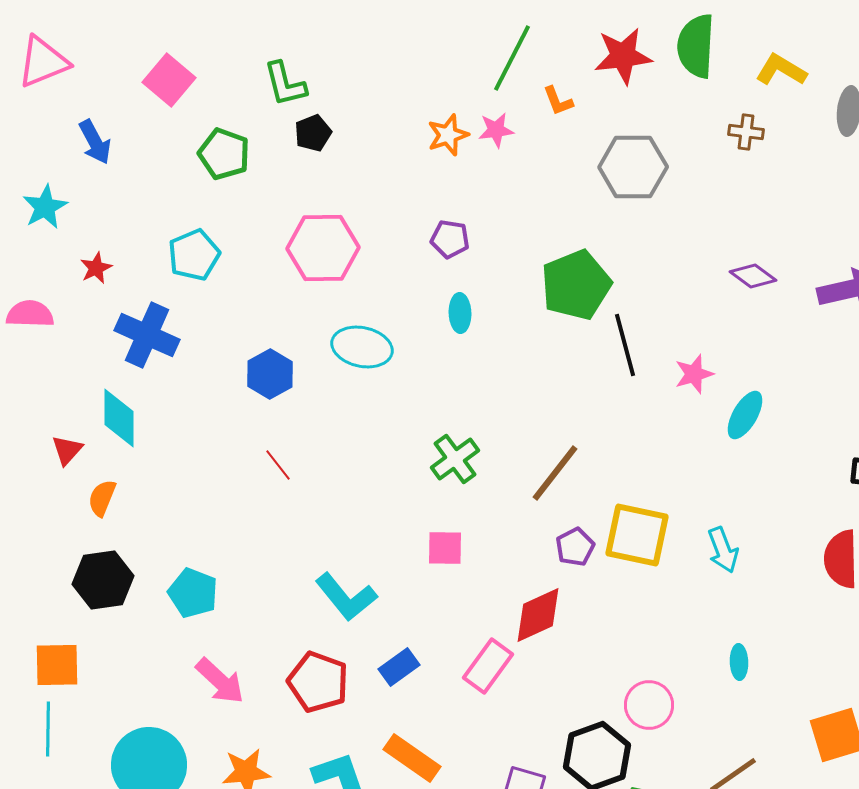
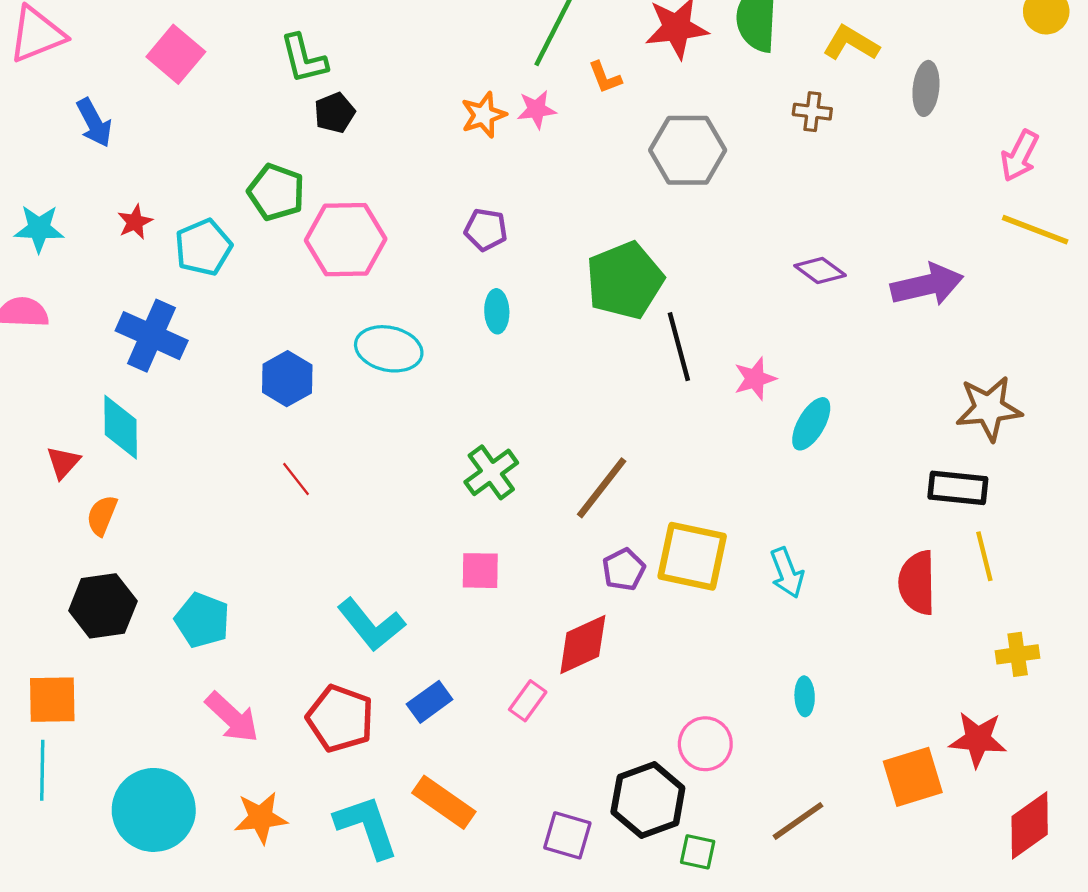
green pentagon: (224, 154) -> (276, 192), moved
cyan star: (45, 207) -> (39, 229), moved, turned 30
red star: (96, 268) -> (135, 222), moved
pink rectangle: (488, 666) -> (528, 701), size x0.7

